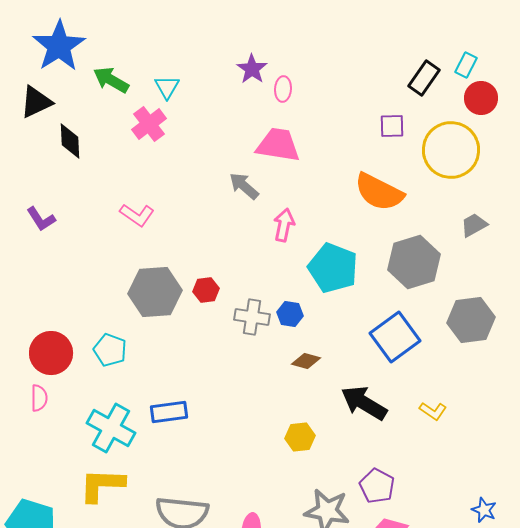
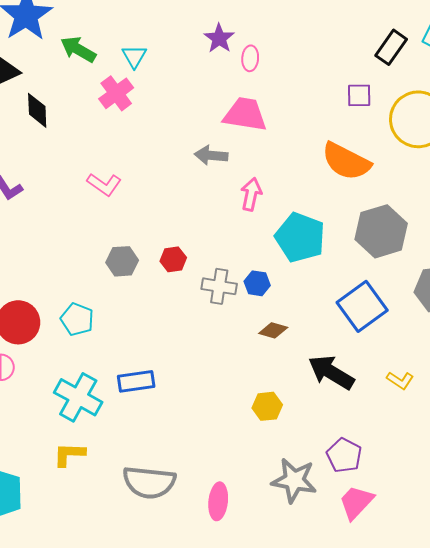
gray arrow: (244, 186) -> (211, 155), turned -36
gray hexagon: (155, 292) -> (122, 261), size x0.6
yellow L-shape: (102, 485) -> (69, 454), size x0.7

